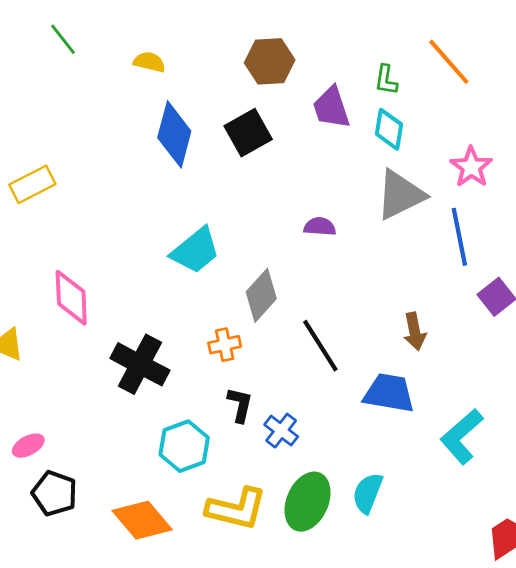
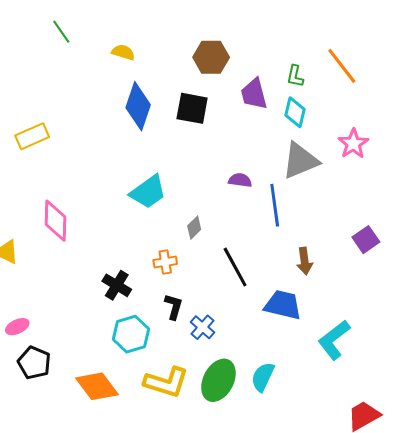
black square: (248, 133) -> (192, 108), turned 36
blue line: (459, 237) -> (275, 205), moved
gray diamond: (261, 295) -> (194, 228), size x0.6
black cross: (140, 364) -> (117, 285), moved, size x0.7

